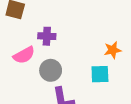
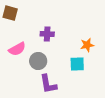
purple cross: (47, 36) -> (47, 34), moved

